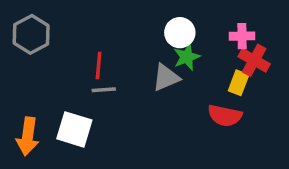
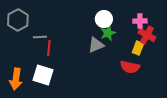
red line: (99, 65) -> (49, 48), moved
gray line: (104, 90) -> (40, 37), moved

